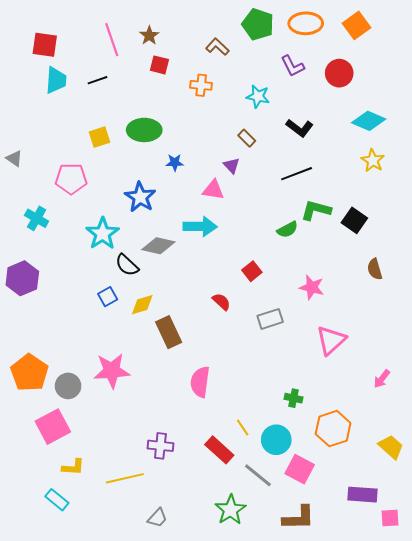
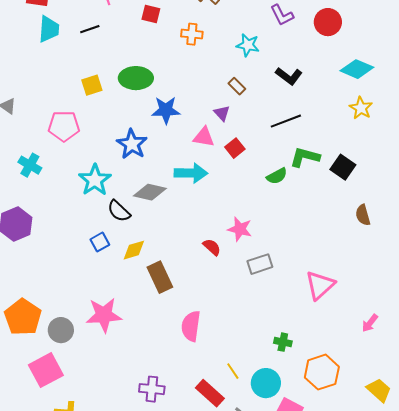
blue star: (175, 162) -> (166, 110), size x1.6
red square: (252, 271) -> (235, 148), moved
pink star: (312, 287) -> (240, 229), moved

